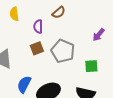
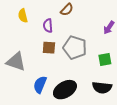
brown square: (37, 48) -> (49, 48), turned 32

